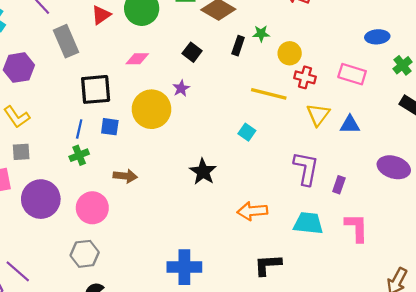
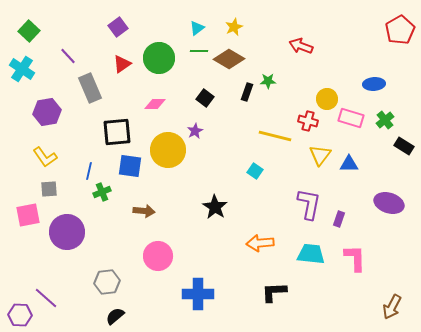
yellow circle: (290, 53) -> (327, 99), moved
green cross: (403, 65) -> (385, 120), moved
blue square: (110, 127) -> (130, 166), size x1.4
blue line: (79, 129) -> (89, 171), moved
pink circle: (92, 208) -> (158, 256), moved

